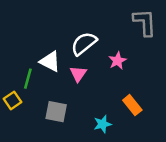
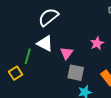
white semicircle: (84, 44) -> (48, 17), moved
gray square: (56, 112) -> (76, 73), moved

